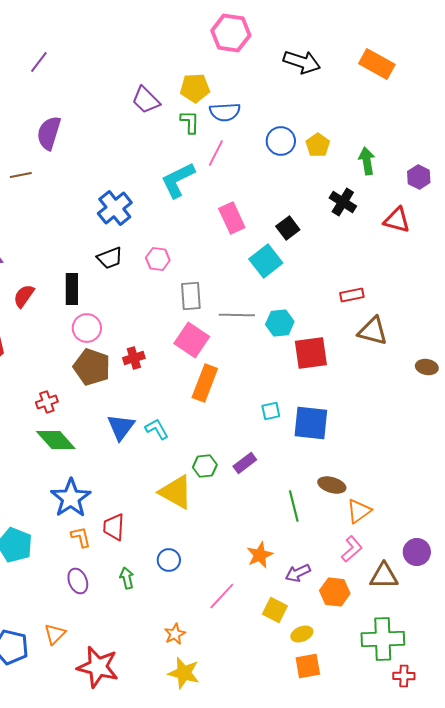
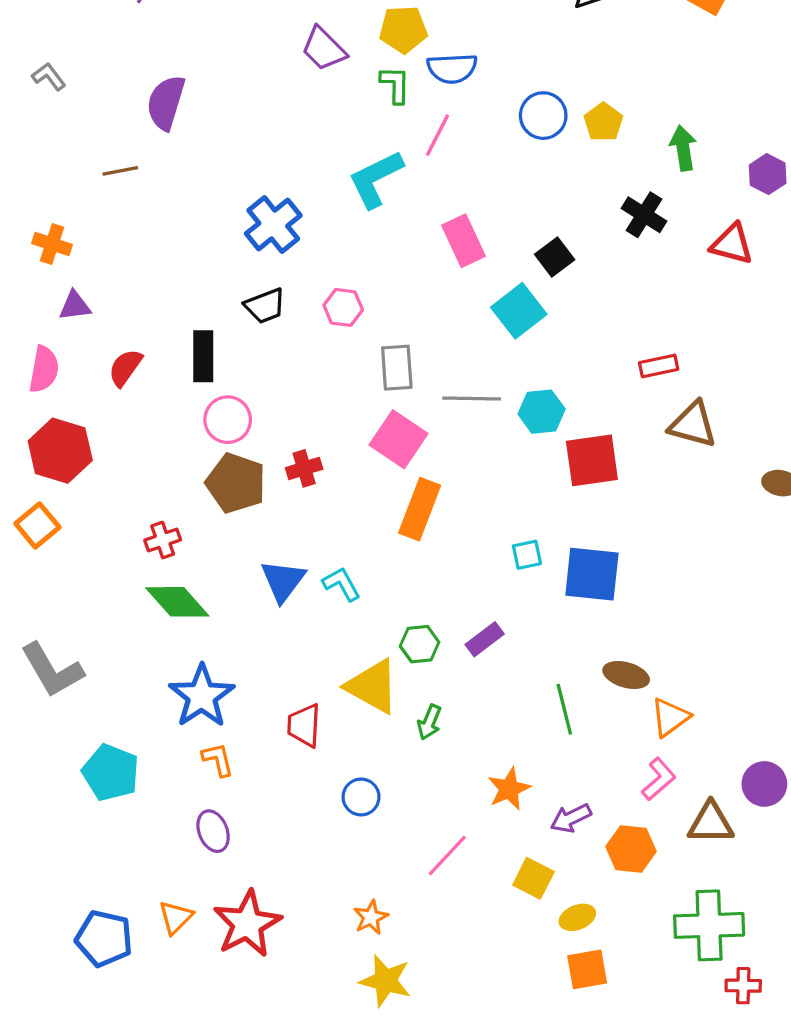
red trapezoid: (114, 527) -> (304, 725), moved
green arrow: (127, 578) -> (429, 722), moved, turned -145
red star: (98, 667) -> (247, 924), moved, turned 30

